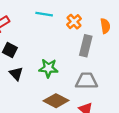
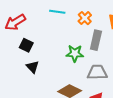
green star: (48, 68) -> (75, 53), moved

